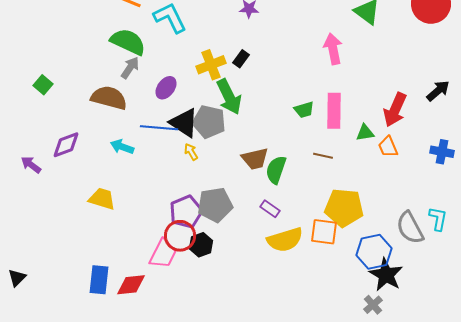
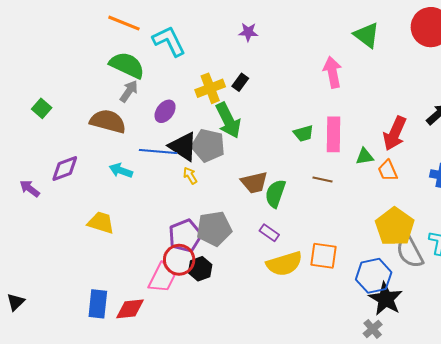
yellow pentagon: (344, 208) -> (395, 227), moved, turned 30

